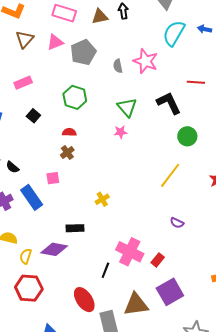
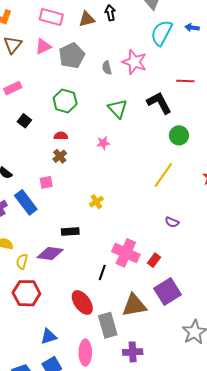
pink star: (121, 132) -> (103, 143), moved

